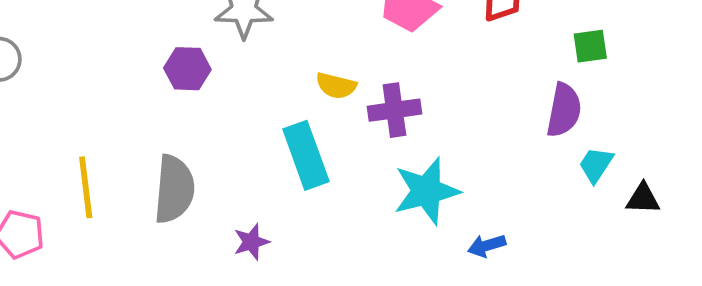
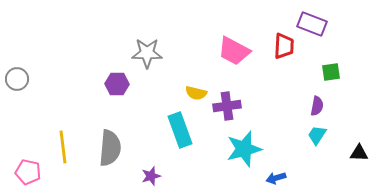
purple semicircle: (564, 110) -> (317, 106), size x0.7
cyan trapezoid: (596, 165) -> (317, 135), moved

